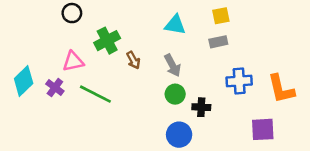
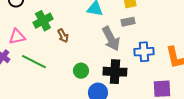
gray arrow: (173, 65) -> (111, 39), moved, size x1.4
green circle: (175, 94) -> (81, 71), moved
black cross: (201, 107) -> (115, 72), size x1.6

